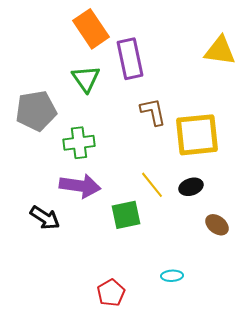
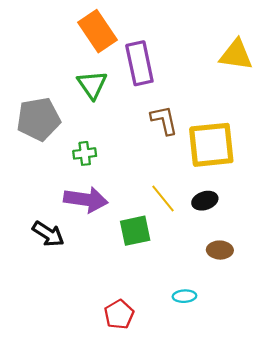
green cross: (79, 143) -> (85, 153), size x0.7
brown ellipse: (217, 225) -> (220, 250), moved, turned -35

